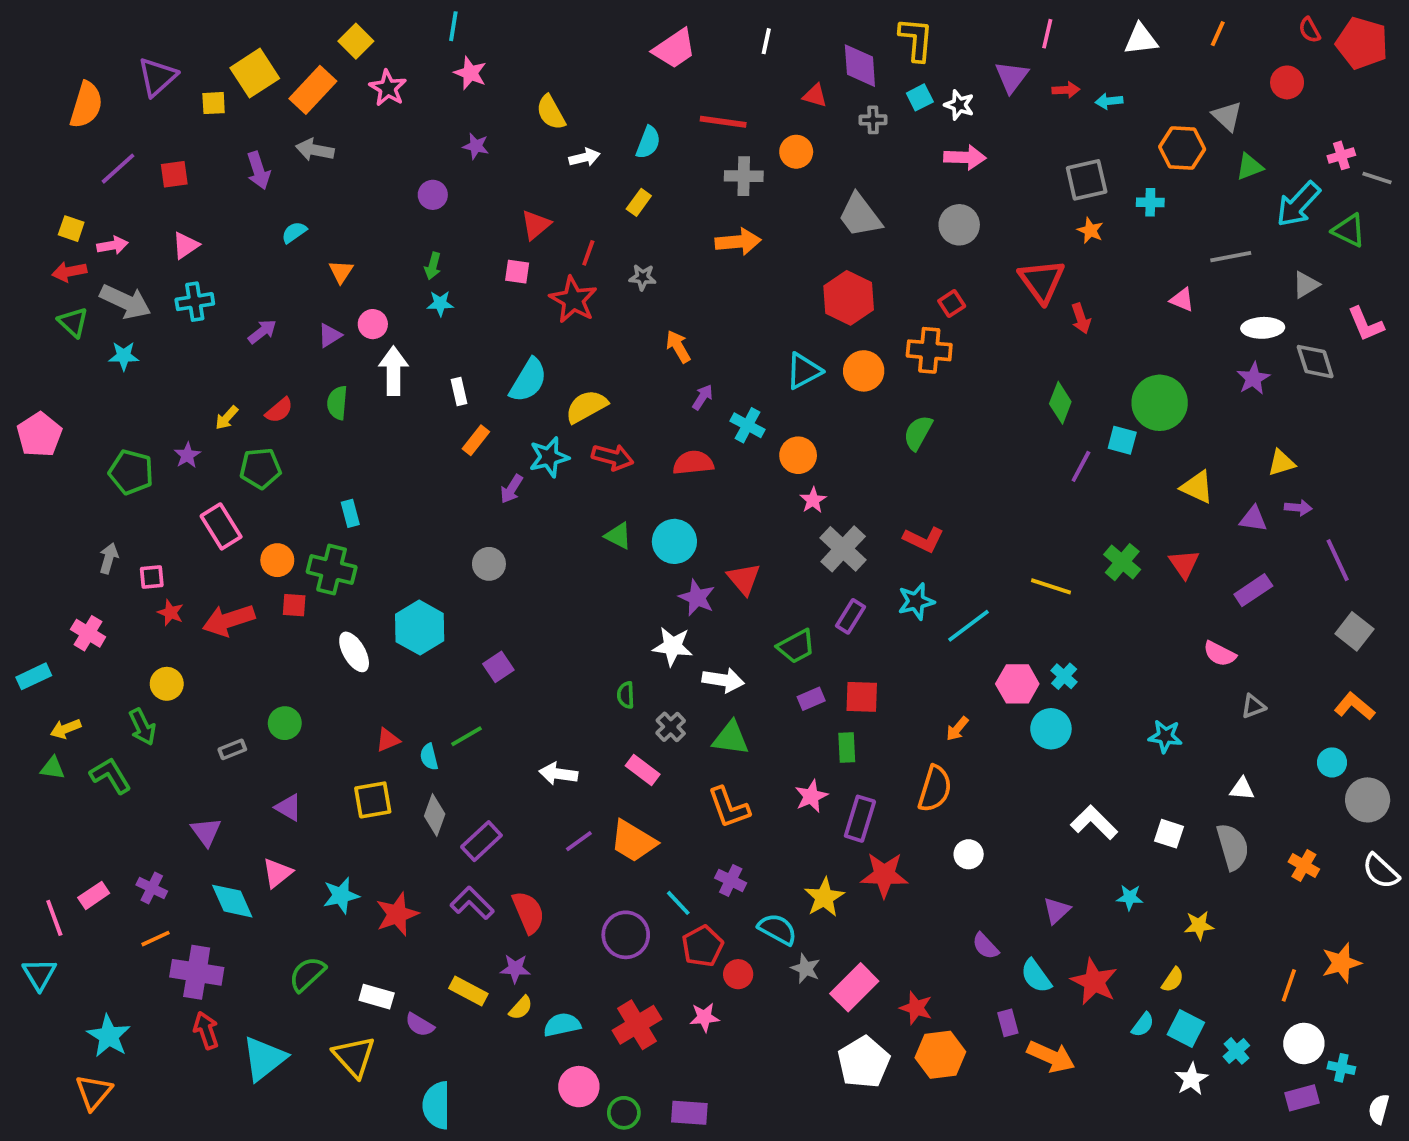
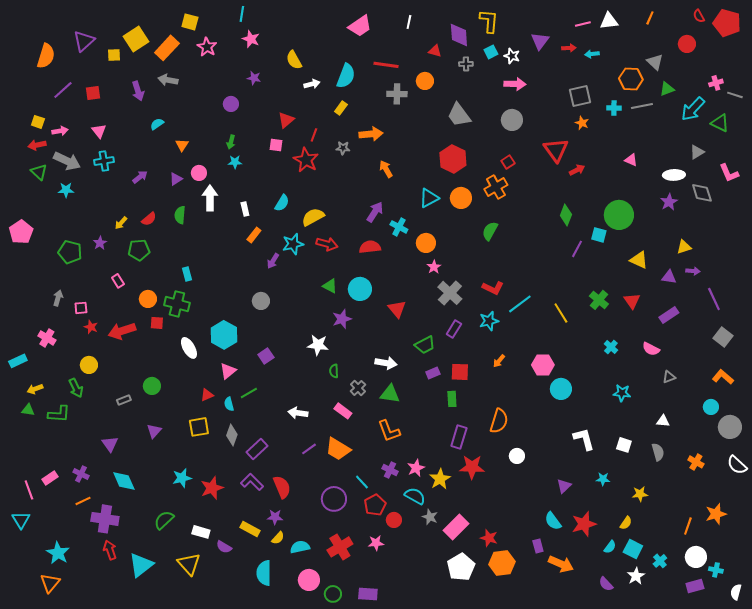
pink line: (1047, 34) -> (583, 24), moved, turned 63
yellow square: (356, 41) -> (190, 22), turned -30
cyan semicircle: (648, 142) -> (346, 76), size x1.4
orange arrow: (738, 242) -> (371, 134), moved
pink triangle: (185, 245) -> (99, 131), turned -35
gray line: (1231, 257) -> (642, 106), moved
red arrow: (1081, 318) -> (577, 170), turned -98
orange arrow: (678, 347) -> (386, 169), moved
orange cross: (929, 350) -> (496, 187), turned -35
cyan semicircle: (528, 380) -> (282, 203), size x0.7
purple arrow: (703, 397) -> (375, 212), size x1.5
pink rectangle: (221, 526) -> (118, 281), size x0.6
yellow line: (1051, 586) -> (561, 313), turned 40
purple star: (697, 598) -> (342, 319), moved, turned 30
cyan line: (969, 626) -> (520, 304), moved
white star: (673, 646) -> (318, 345), moved
cyan cross: (1064, 676) -> (611, 347), moved
orange arrow: (957, 729) -> (499, 361), moved
green L-shape: (111, 776) -> (59, 414), turned 125
pink star: (811, 796) -> (416, 468), moved
purple triangle: (289, 807) -> (154, 431), turned 42
white L-shape: (1094, 822) -> (584, 439), turned 30
gray semicircle: (1233, 847) -> (658, 452), size x0.7
pink triangle: (277, 873) -> (228, 371), moved
purple semicircle: (985, 946) -> (606, 584), moved
red star: (1094, 982) -> (584, 524), turned 30
cyan semicircle: (437, 1105) -> (264, 573), moved

